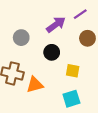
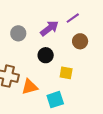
gray circle: (21, 38) -> (18, 33), moved
cyan square: (71, 99) -> (55, 100), moved

